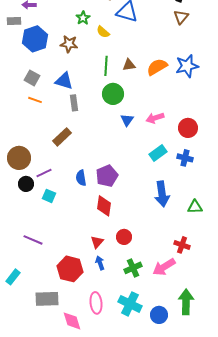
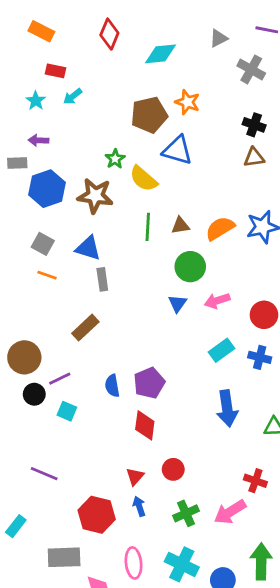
brown triangle: (181, 17) -> (254, 157), turned 42
yellow semicircle: (103, 32) -> (143, 179), size x1.5
brown star: (69, 44) -> (95, 196), size x1.4
green circle: (113, 94) -> (190, 267), moved

